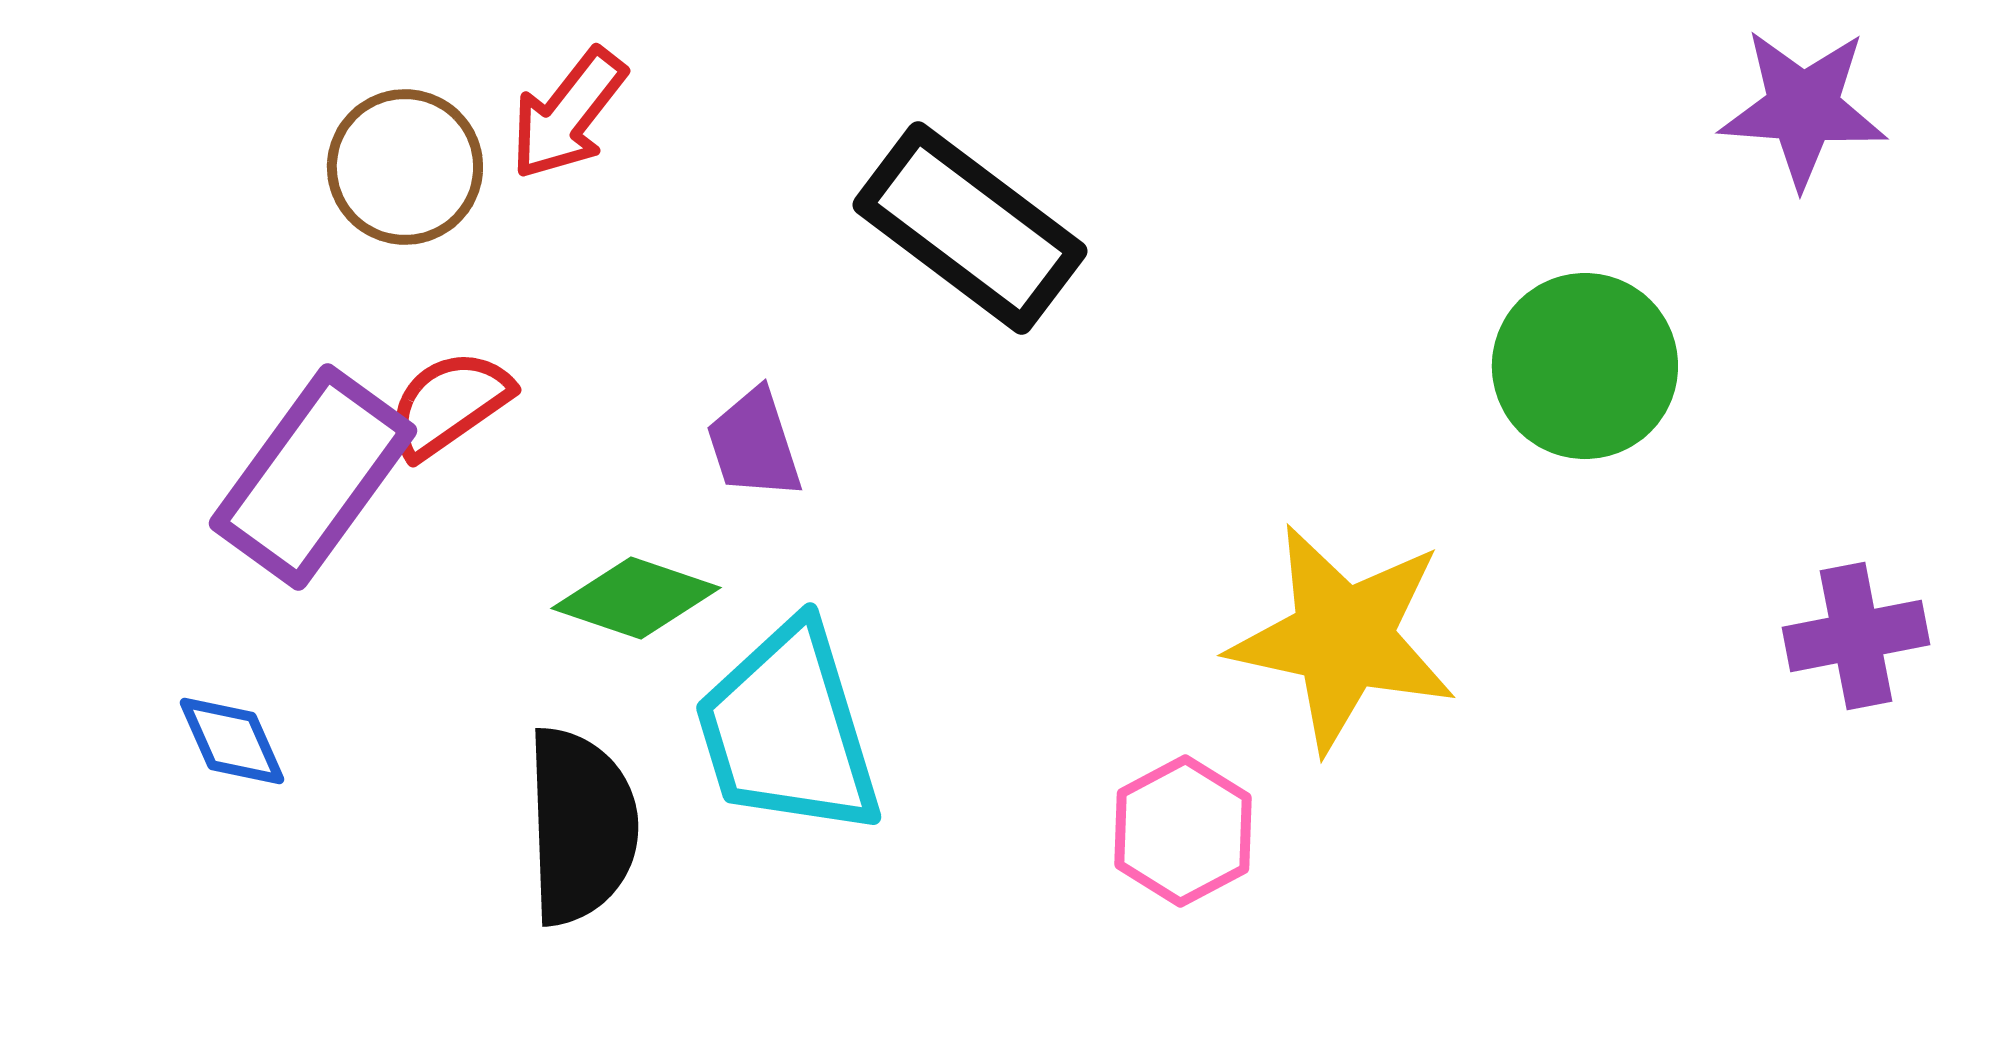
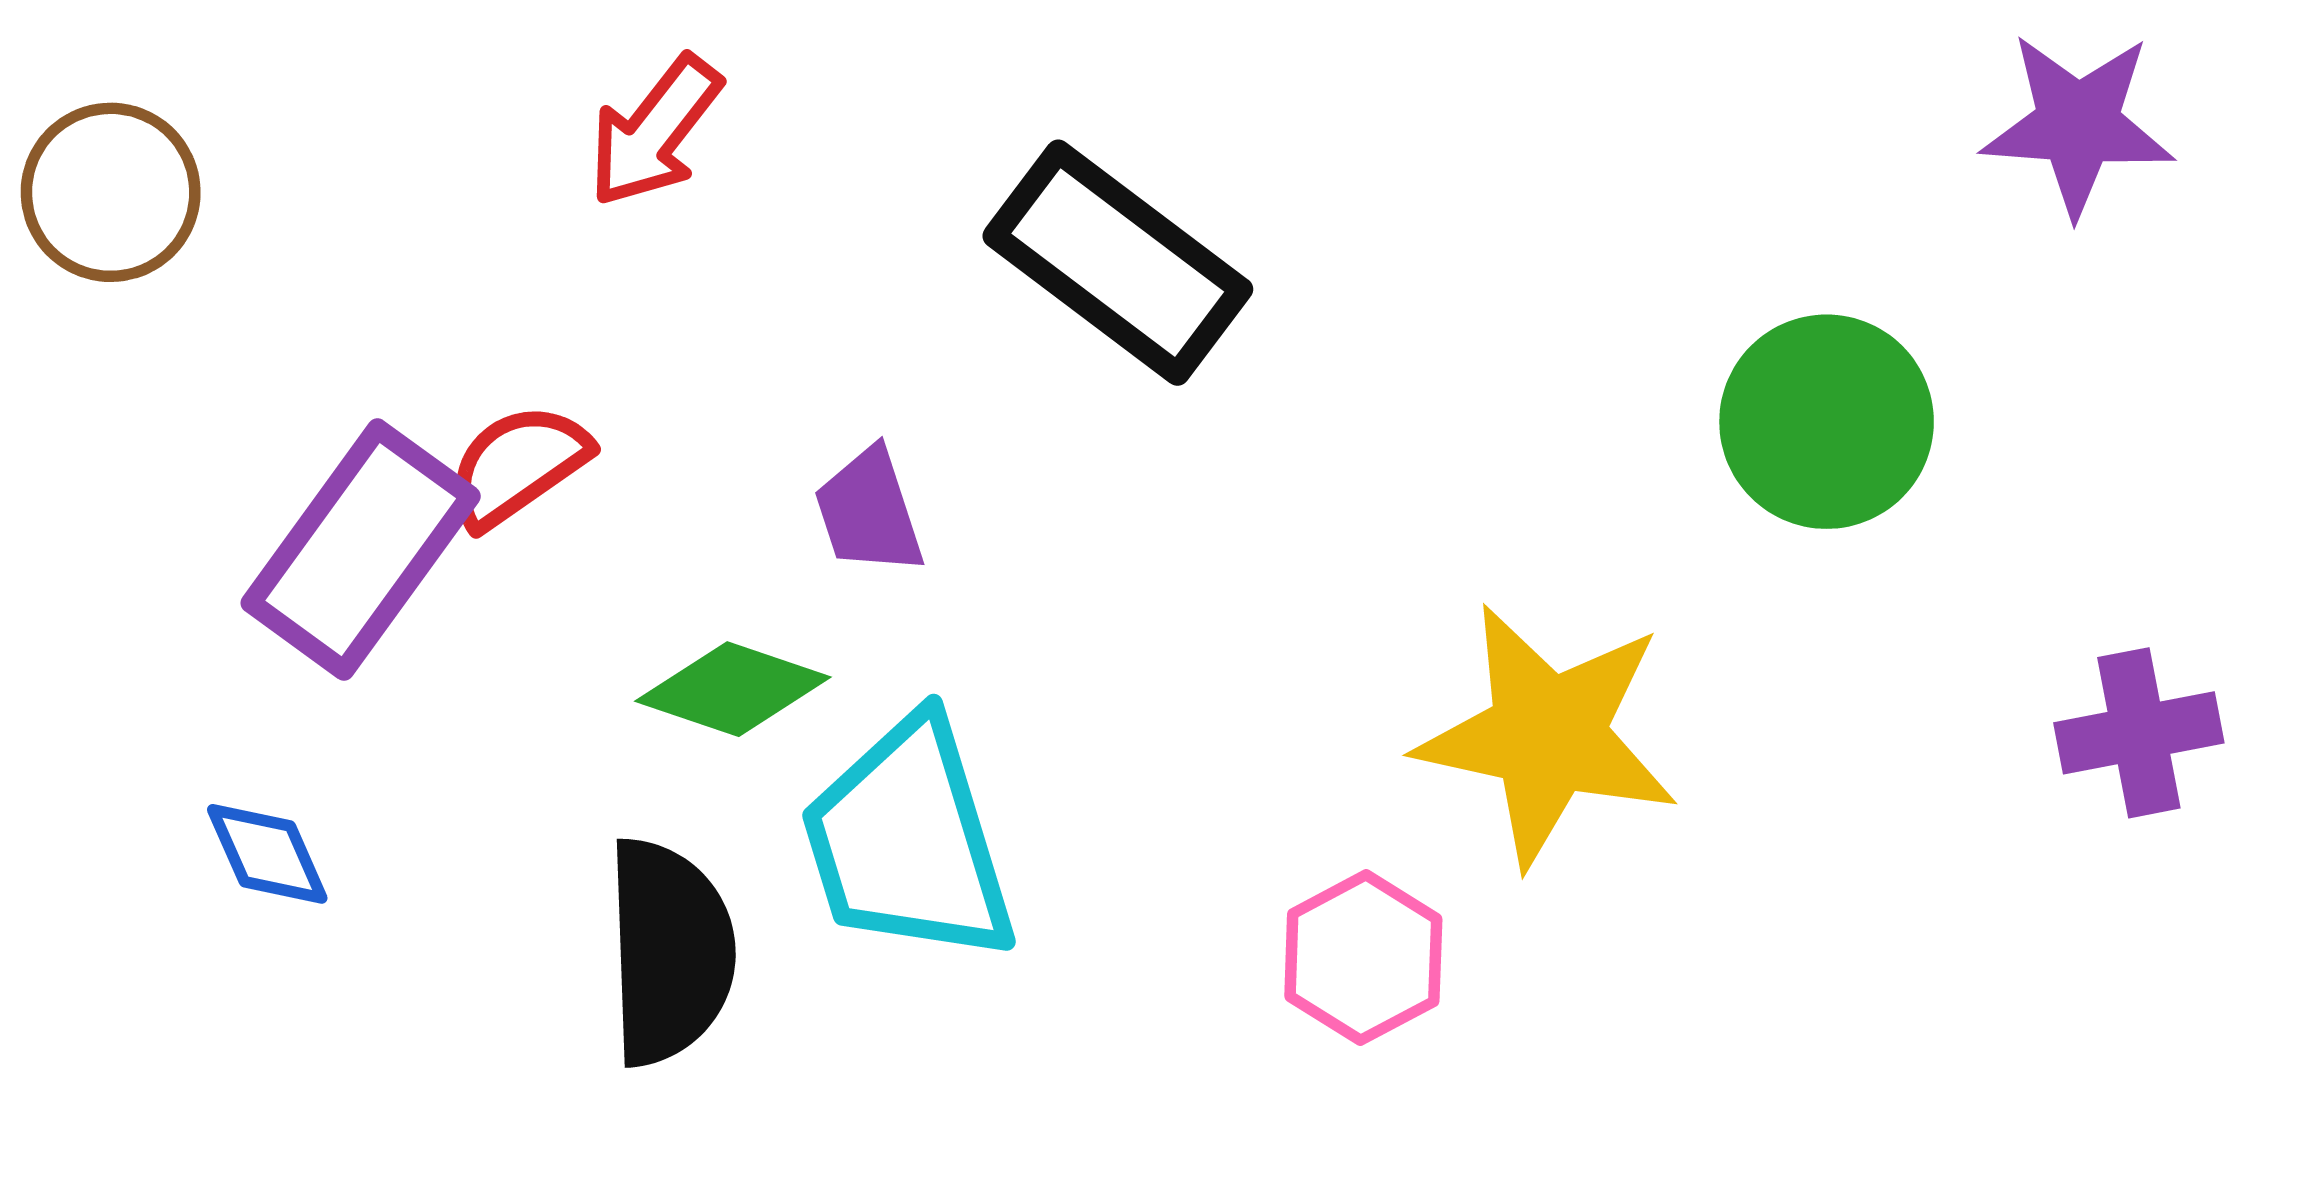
brown circle: (405, 167) -> (111, 192), moved

